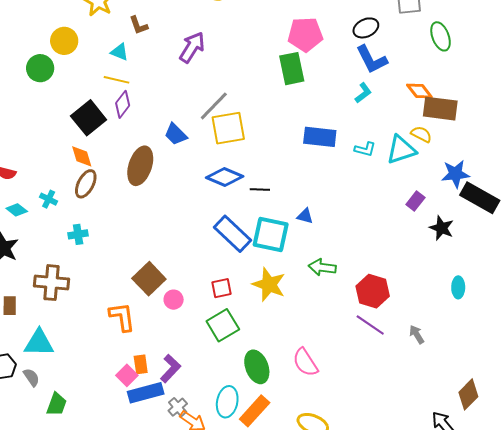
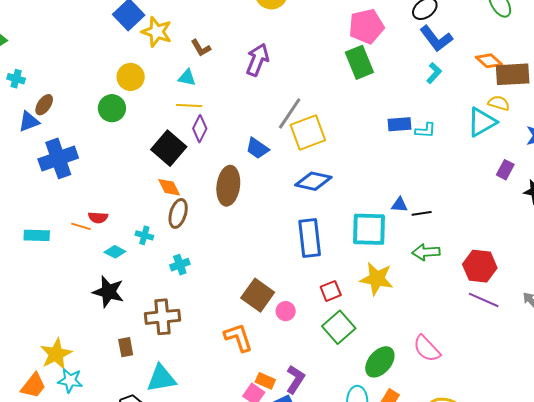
blue rectangle: (320, 137) -> (400, 124), size x0.7
cyan L-shape: (365, 149) -> (425, 130), moved
black line: (260, 190) -> (422, 213), moved
blue rectangle: (233, 234) -> (310, 238), moved, turned 51
orange rectangle: (141, 364) -> (265, 381), turned -48
green ellipse: (257, 367) -> (380, 362), turned 72

